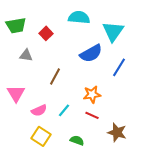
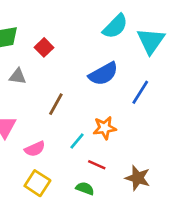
cyan semicircle: (79, 17) -> (115, 26), moved, turned 130
cyan triangle: (113, 31) -> (151, 41), moved
cyan line: (64, 110) -> (77, 141), moved
red line: (92, 115) -> (97, 165), moved

